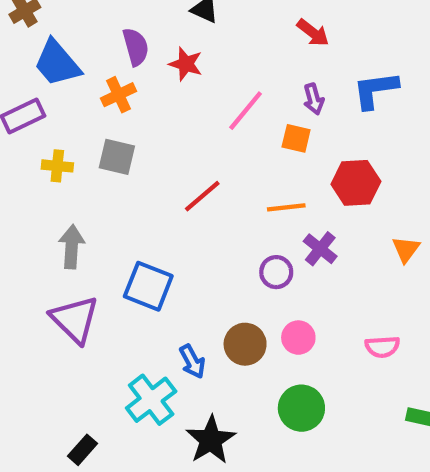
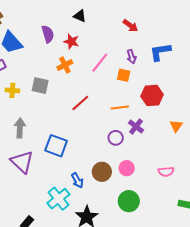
orange cross: (119, 95) -> (65, 65), moved

